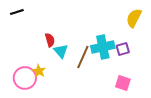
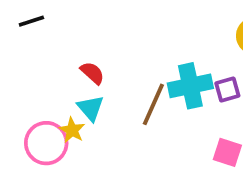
red semicircle: (50, 40) -> (92, 73), turned -32
cyan triangle: (61, 51) -> (91, 108), moved

